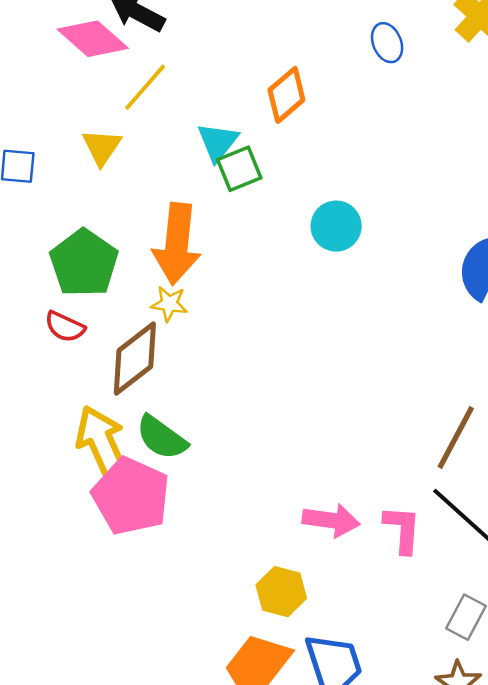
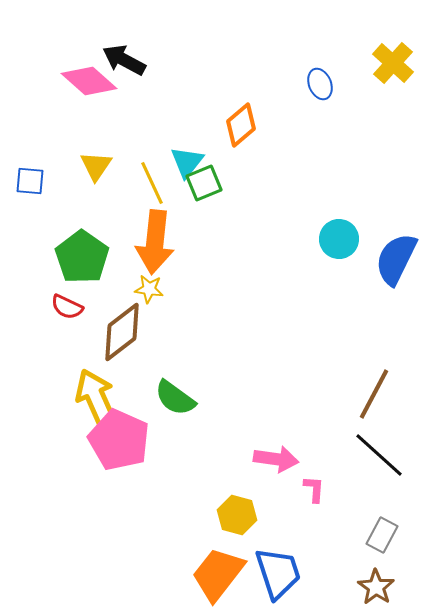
yellow line: (145, 87) -> (152, 183), moved, turned -66
cyan circle: (336, 226) -> (339, 239), moved
green semicircle: (162, 438) -> (175, 398), moved
pink L-shape: (402, 529) -> (314, 489), moved, size x0.7

